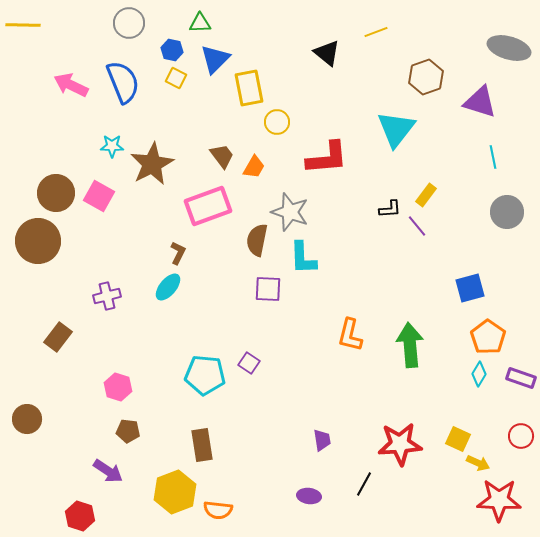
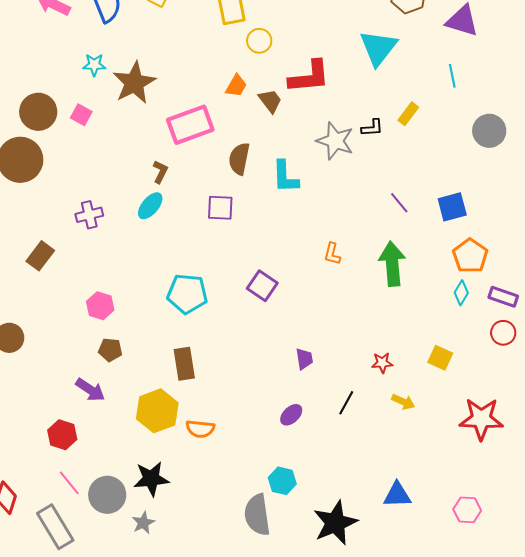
brown trapezoid: (222, 156) -> (270, 101), moved
cyan line: (493, 157) -> (452, 76), moved
pink square: (99, 196) -> (81, 115), size x0.7
gray star: (290, 212) -> (335, 141), moved
purple line: (417, 226) -> (399, 203), moved
purple square: (268, 289) -> (220, 208), moved
orange L-shape: (350, 335) -> (332, 254), size x0.7
purple square: (249, 363) -> (262, 286), moved, size x1.4
red circle: (521, 436) -> (503, 333), moved
red star: (400, 444) -> (382, 363), size x0.5
yellow arrow: (478, 463) -> (403, 402), moved
purple ellipse: (309, 496) -> (291, 415), turned -50

